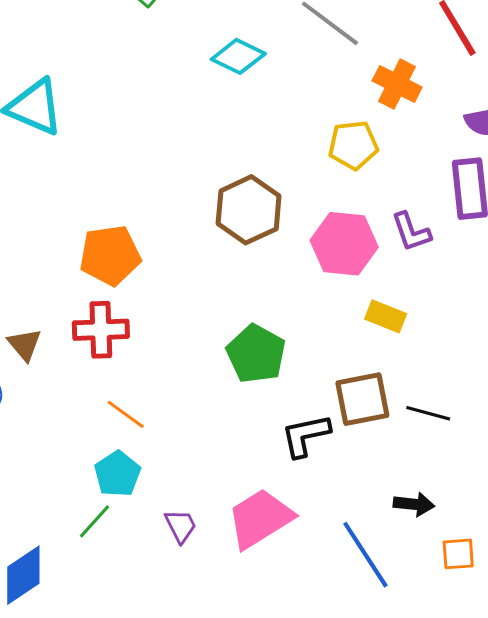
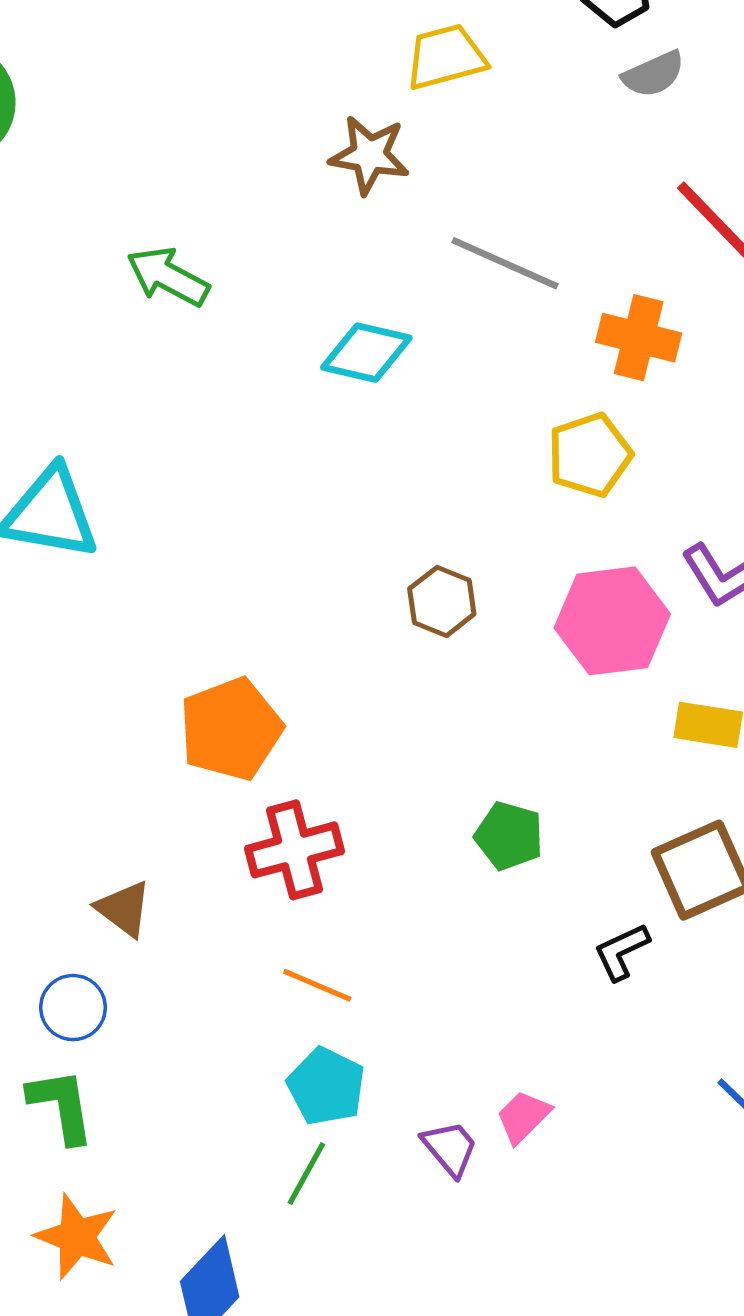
brown hexagon: (249, 210) -> (442, 601), size x0.6
red cross: (101, 330) -> (295, 850), moved
green pentagon: (256, 354) -> (509, 836), size x0.7
black L-shape: (306, 435) -> (621, 952), size x0.7
pink trapezoid: (260, 519) -> (523, 1117), moved, size x0.5

